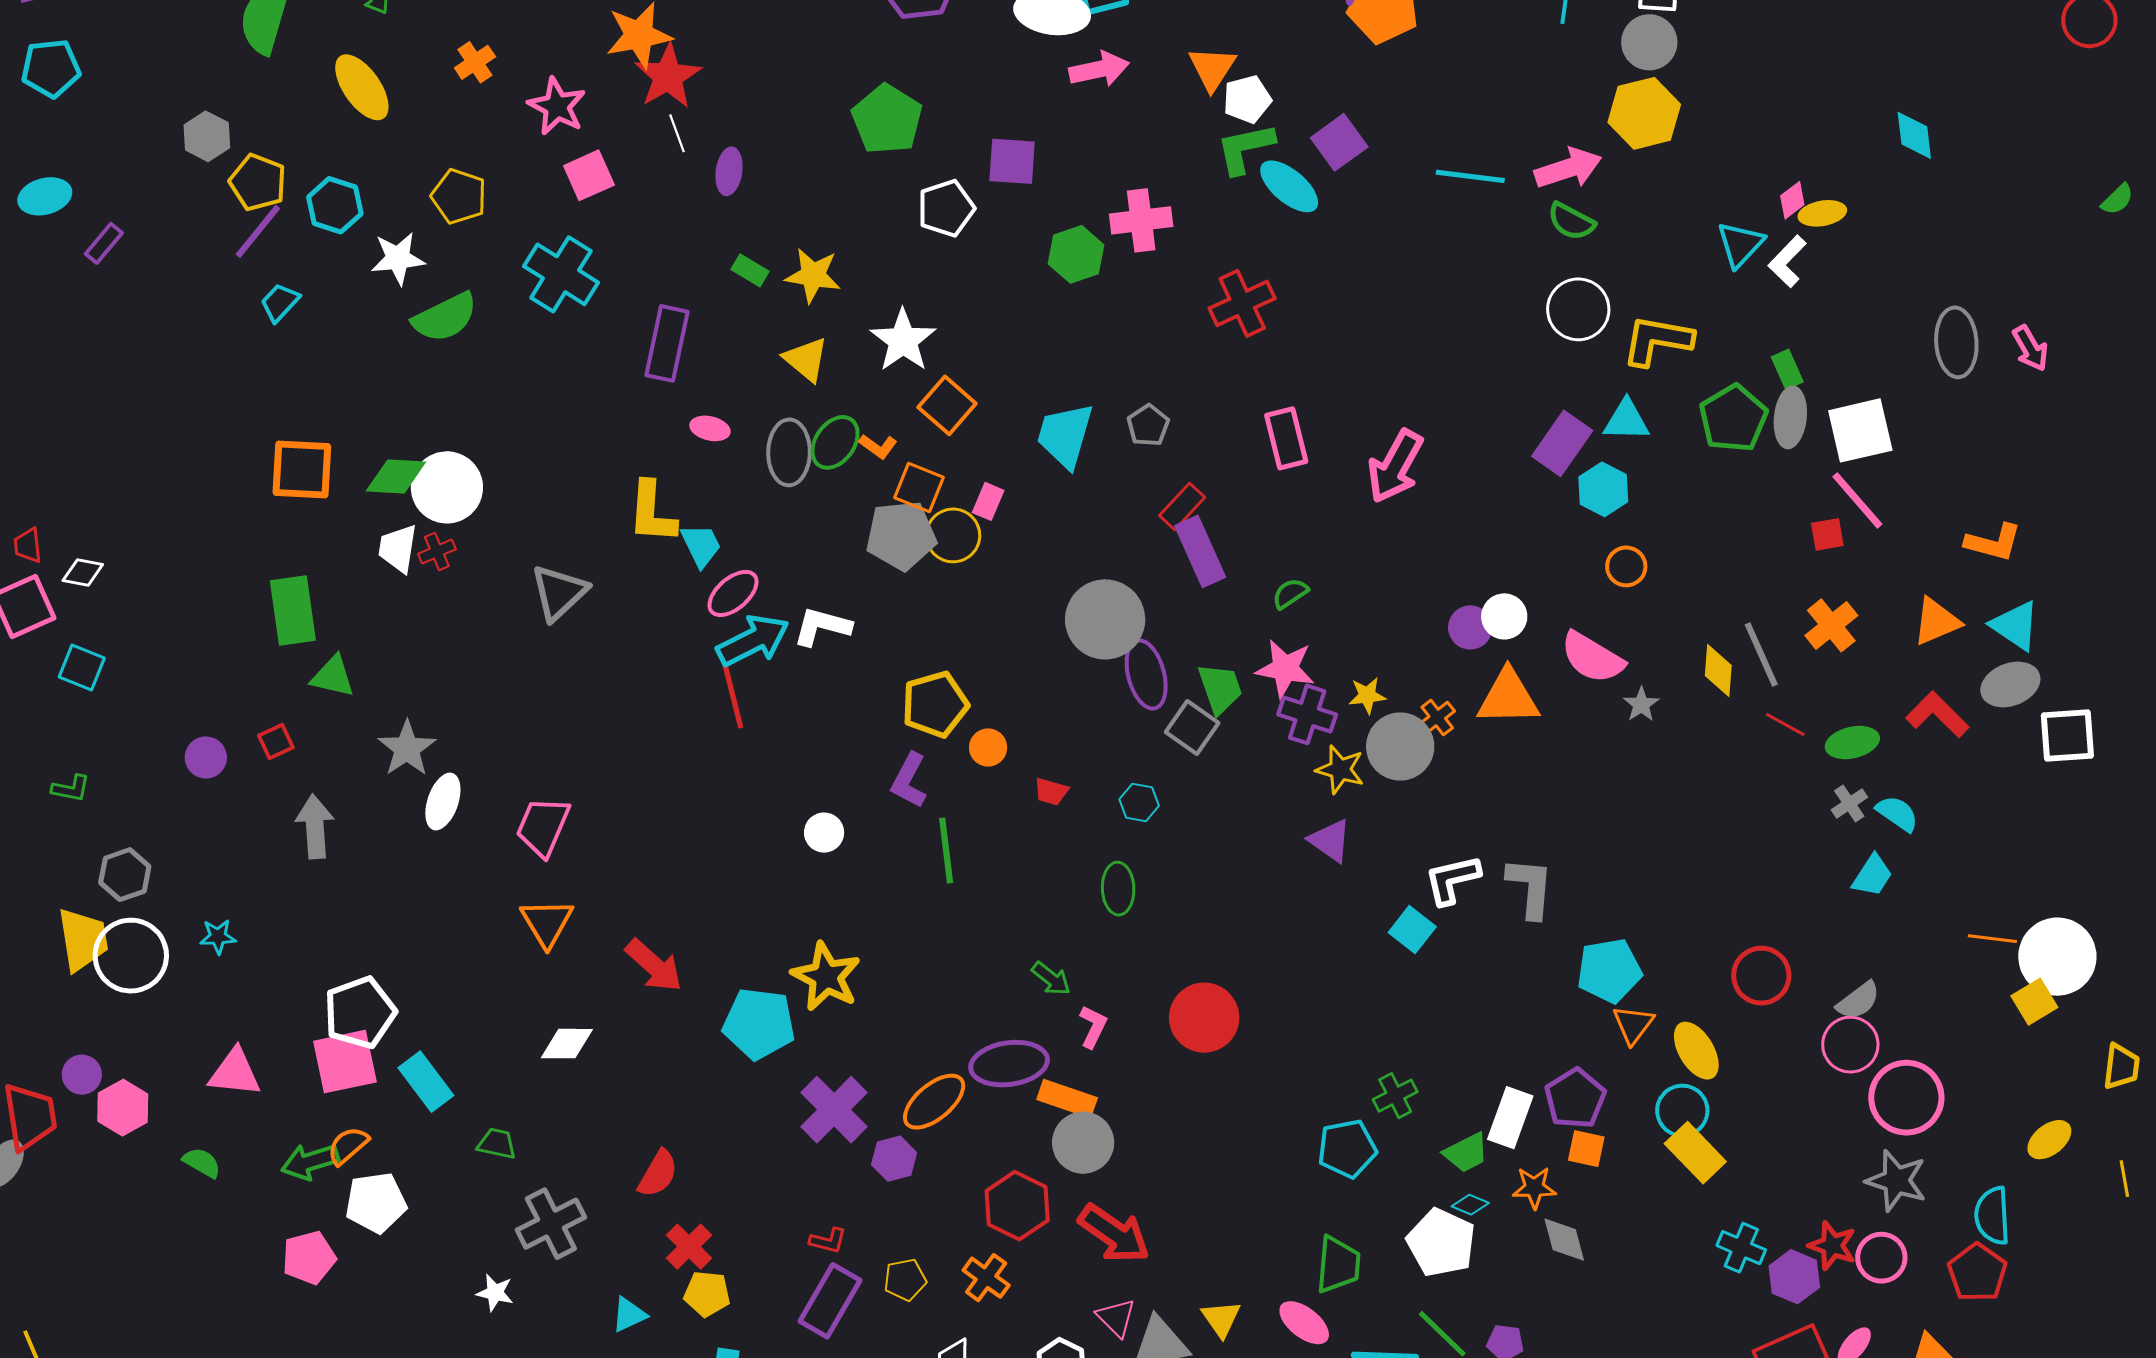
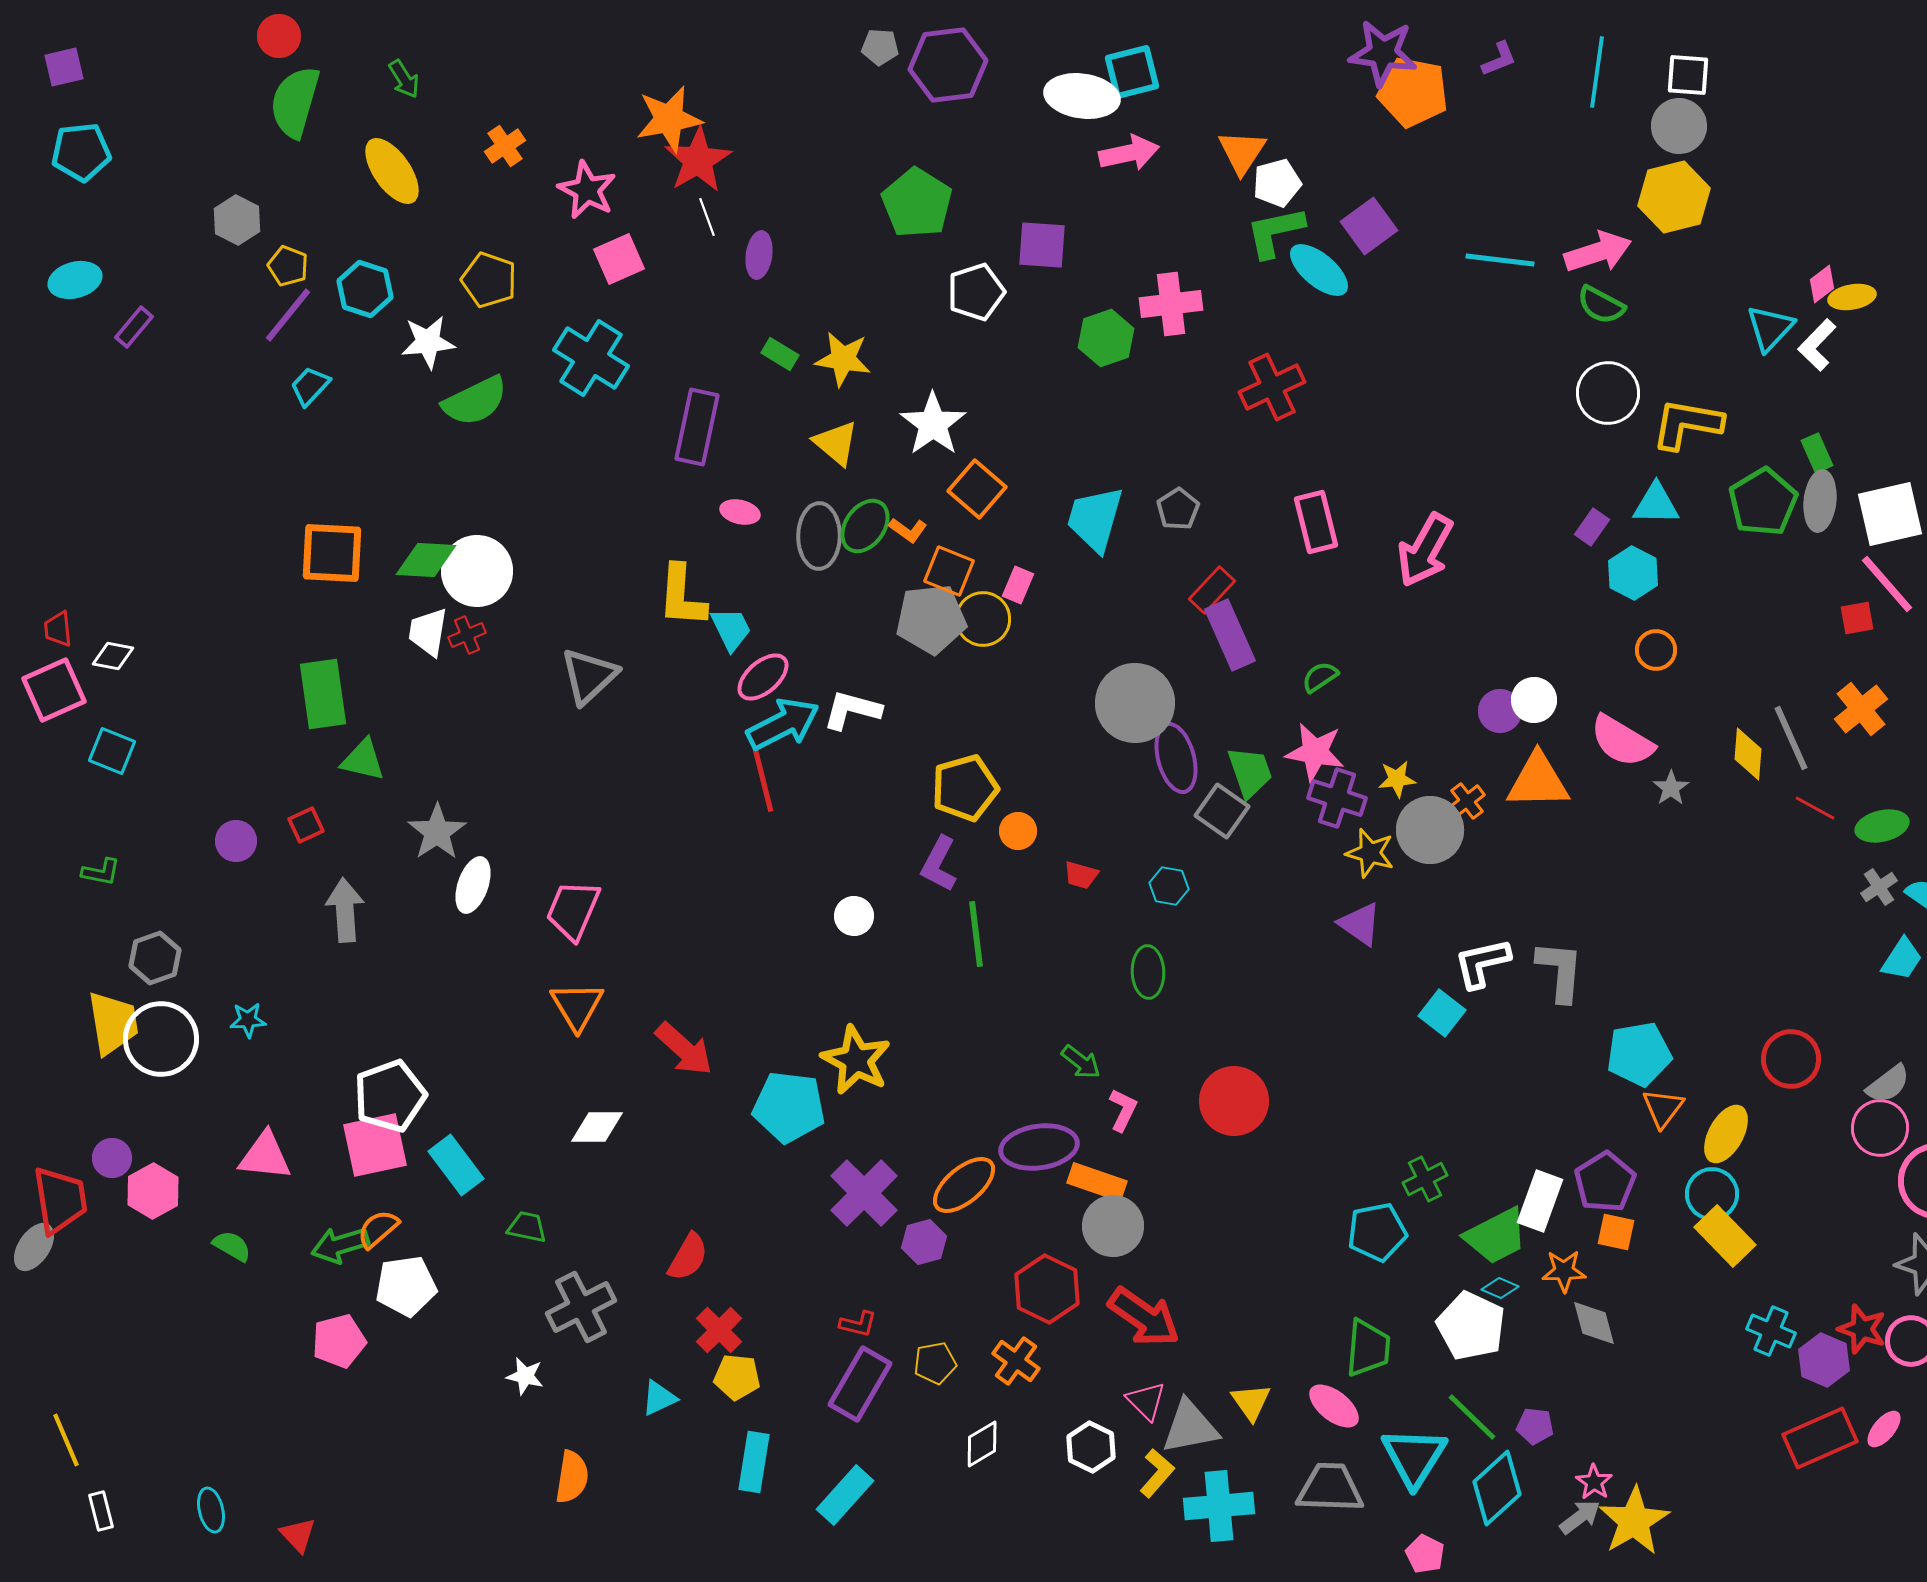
yellow pentagon: (258, 182) -> (288, 266), size x0.7
purple rectangle: (1562, 443) -> (1592, 527), size x0.6
yellow ellipse: (1696, 1051) -> (1726, 1134), turned 60
green trapezoid: (1466, 1153) -> (1496, 1236), size x1.4

